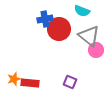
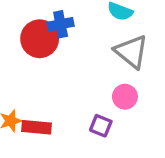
red circle: (59, 29) -> (40, 39), moved
pink circle: (96, 50) -> (125, 97), moved

